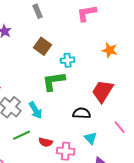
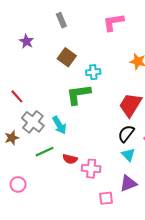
black semicircle: (82, 113) -> (126, 134), moved, turned -54
cyan triangle: (91, 138) -> (128, 155), moved

